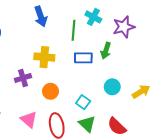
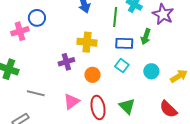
purple star: (124, 27) -> (163, 14), turned -30
cyan square: (83, 102) -> (122, 66), moved
pink triangle: (29, 120) -> (71, 102), turned 42
red semicircle: (117, 126) -> (168, 109), moved

